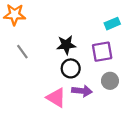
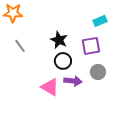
black star: (66, 45) -> (59, 40), turned 30

